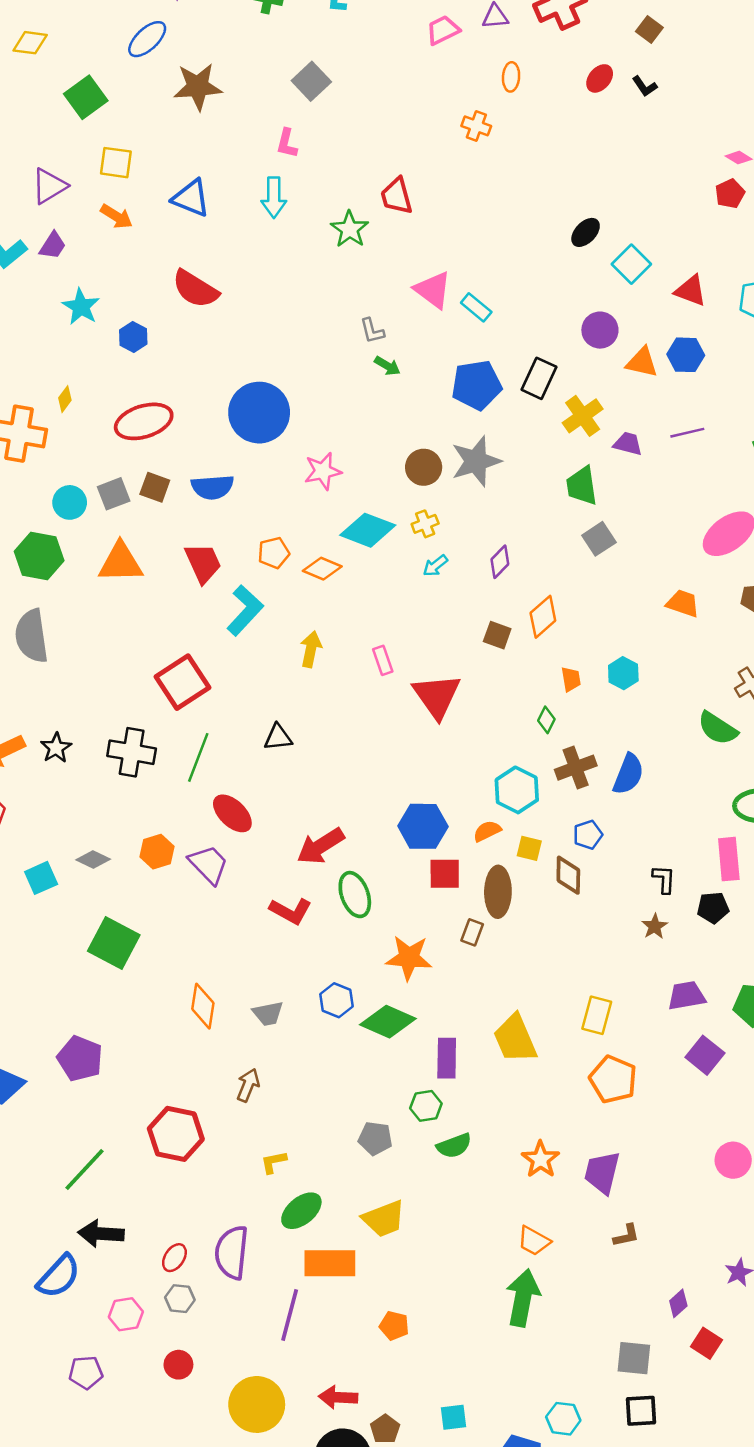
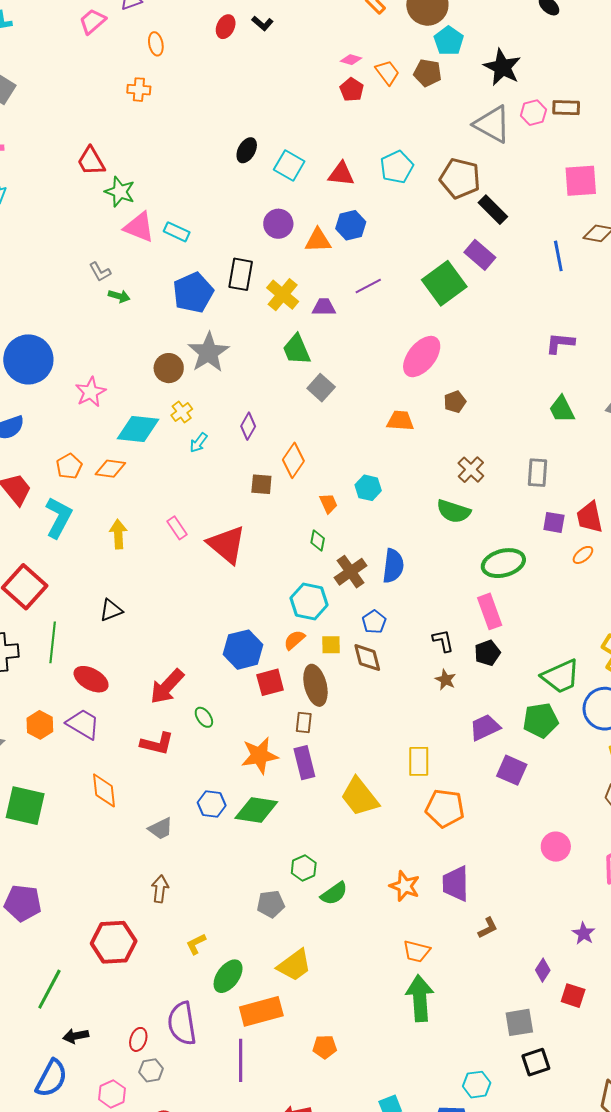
green star: (350, 229) -> (120, 192), moved
green ellipse: (355, 895) -> (204, 717), size x0.6
orange diamond: (203, 1006) -> (104, 790), moved
purple rectangle: (447, 1058) -> (304, 763), moved
black arrow: (101, 1234) -> (76, 1036), size x0.7

